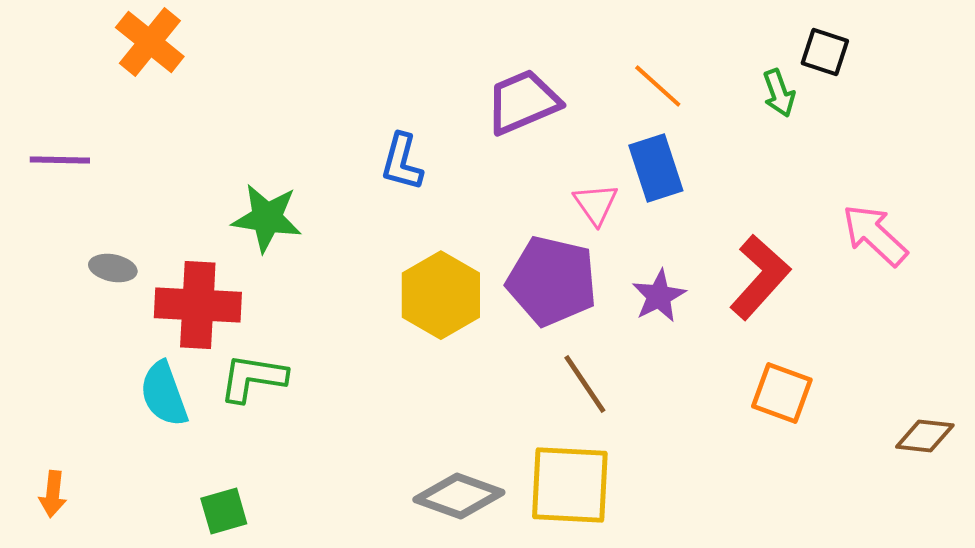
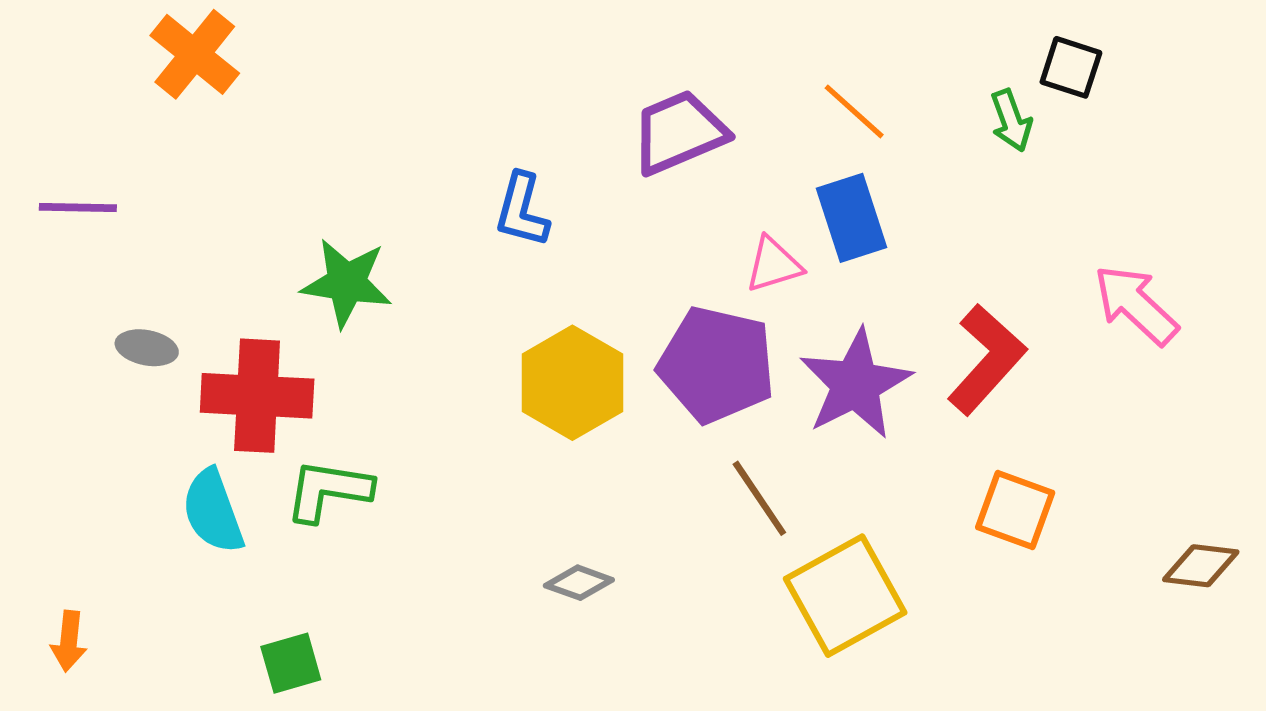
pink triangle: (596, 204) -> (774, 265), turned 48
purple star: (659, 296) -> (855, 384), size x1.6
yellow square: (570, 485) -> (845, 596), moved, turned -32
gray diamond: (459, 496) -> (579, 583), moved, size x0.6

